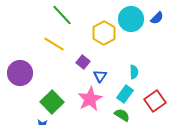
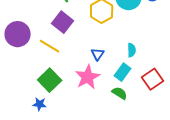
yellow line: (54, 44) -> (50, 46), moved
purple square: (83, 62) -> (63, 22), moved, size x1.5
purple circle: (20, 73) -> (18, 34), moved

